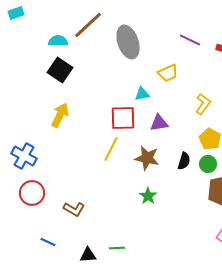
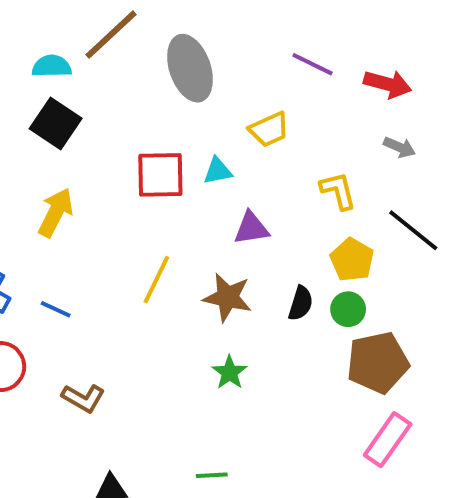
yellow L-shape: (203, 104) -> (338, 191), turned -50
red square: (123, 118) -> (160, 175), moved
blue line: (48, 242) -> (56, 309), moved
green line: (117, 248) -> (212, 475), moved

